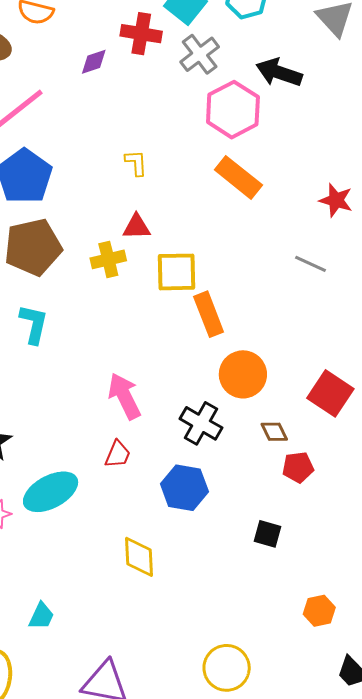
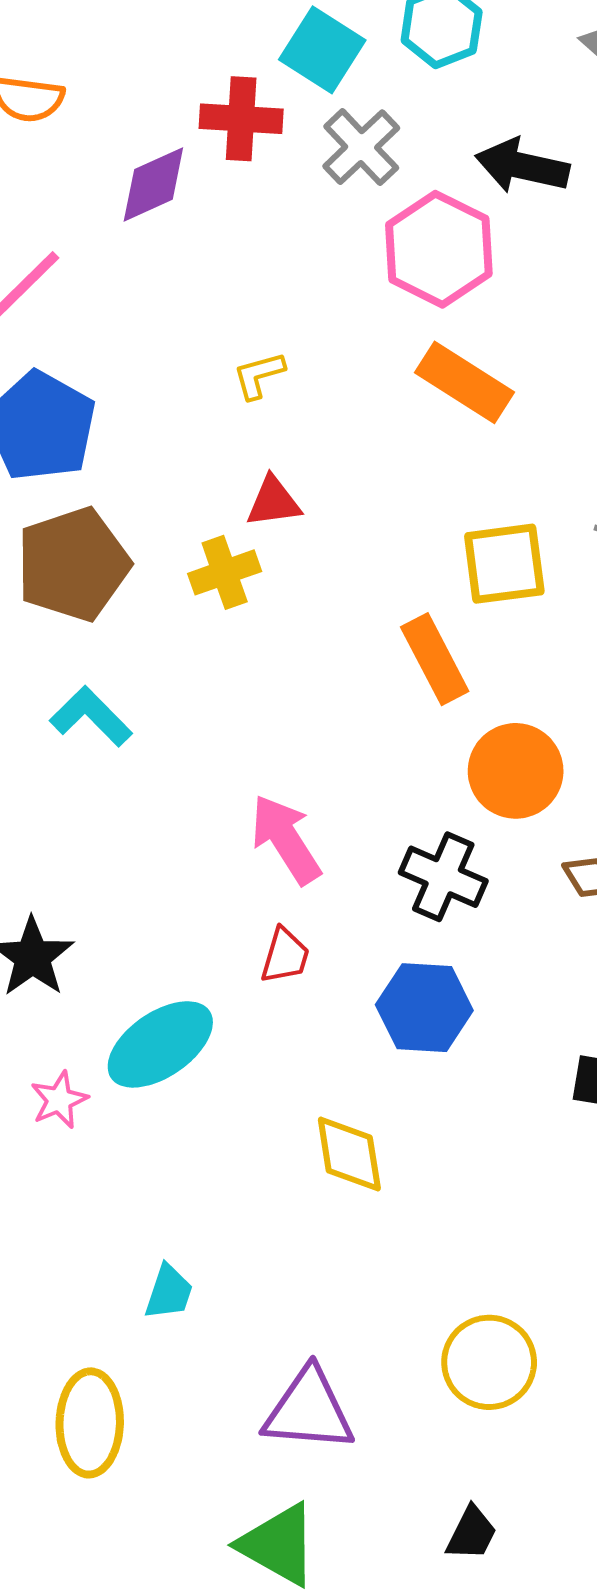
purple diamond: (94, 62) -> (153, 184), size x1.4
yellow L-shape: (136, 163) -> (259, 375), turned -96
yellow square: (177, 272) -> (504, 564), moved
cyan L-shape: (34, 324) -> (91, 716), turned -51
yellow circle: (227, 668) -> (489, 1362), moved

